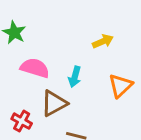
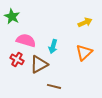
yellow arrow: (103, 41) -> (85, 22), moved
red cross: (22, 121) -> (17, 59), moved

